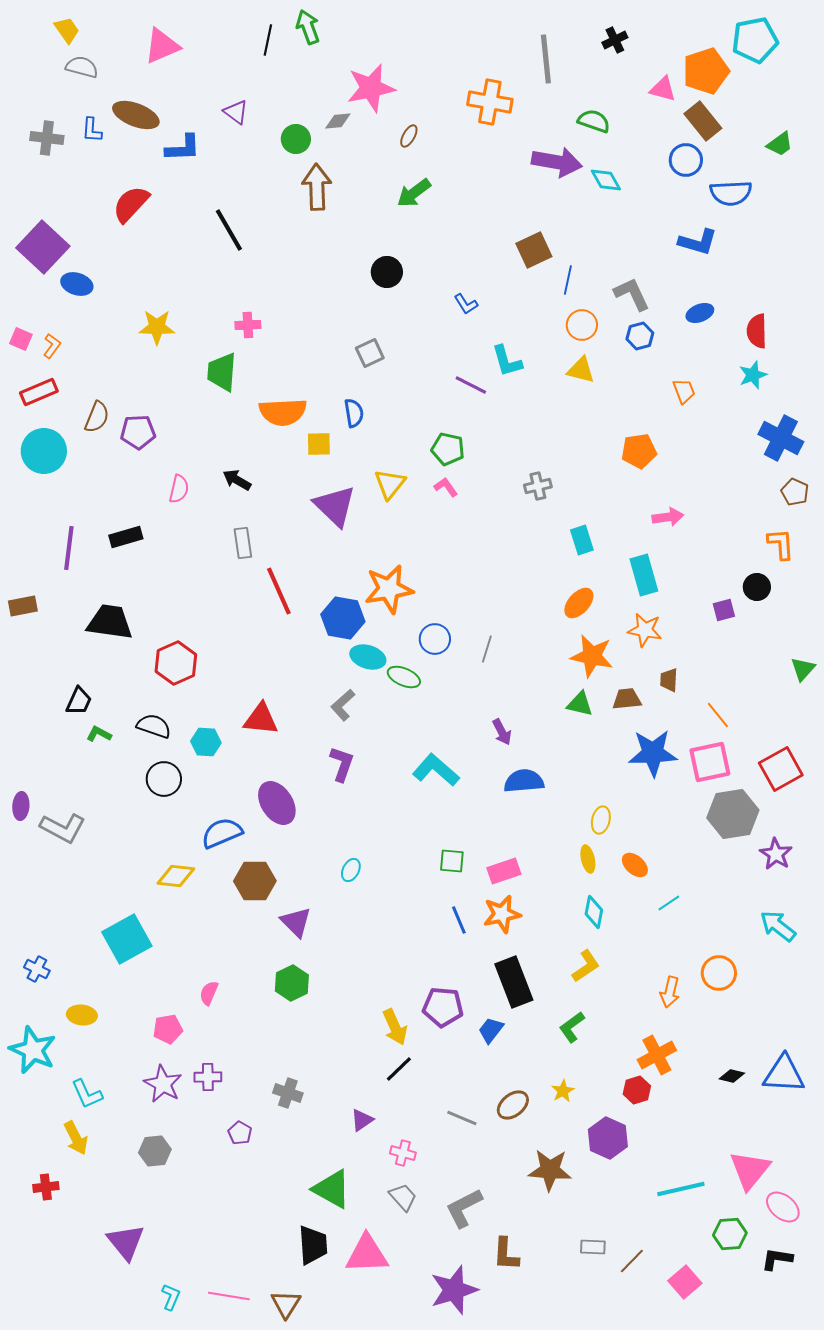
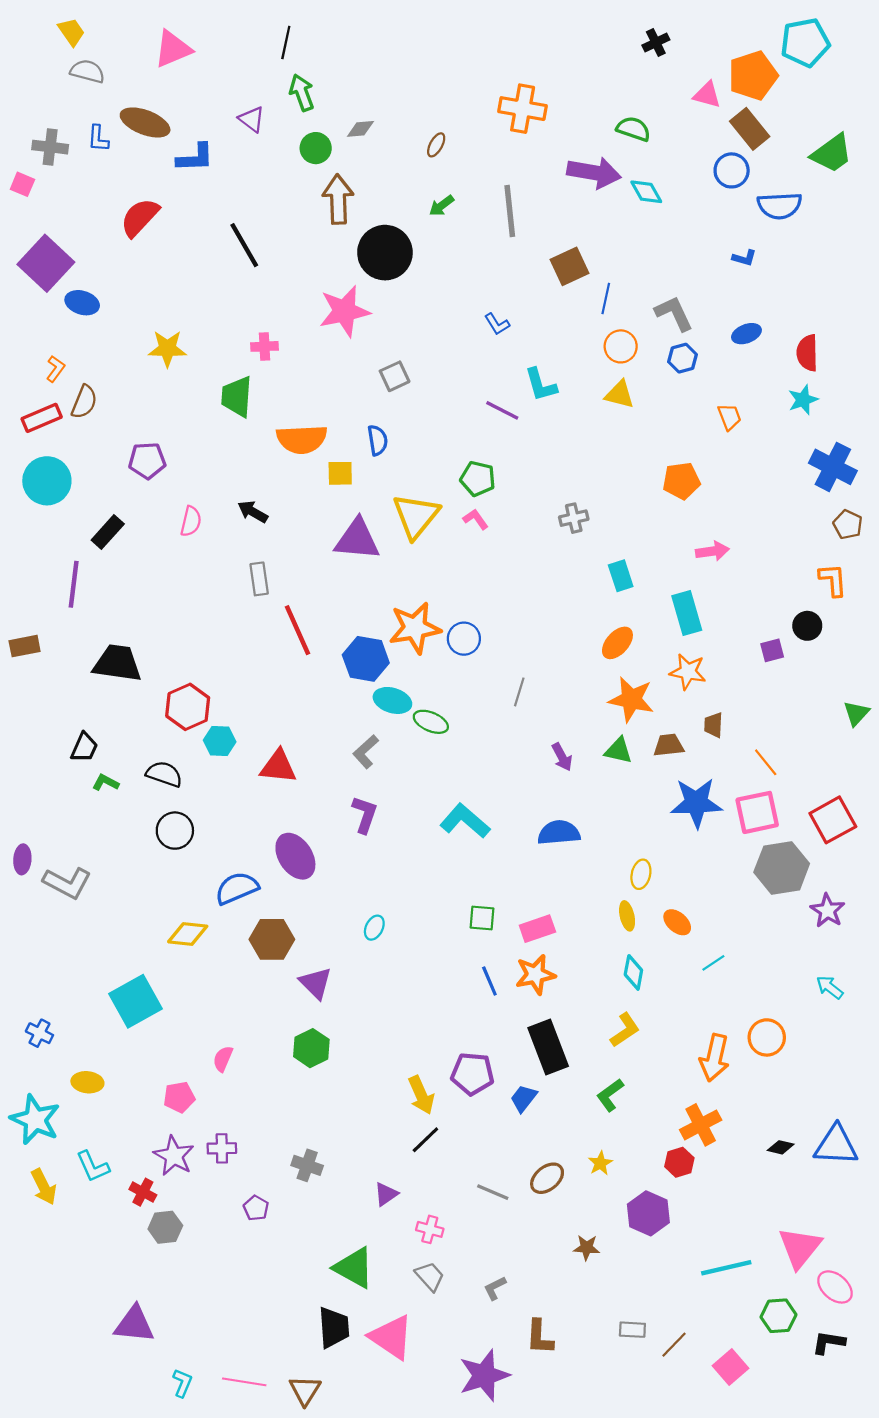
green arrow: (308, 27) -> (302, 93), moved
gray line: (546, 59) -> (510, 211), moved
pink star: (371, 88) -> (344, 311), moved
green trapezoid: (780, 144) -> (832, 153), size x1.5
green arrow: (414, 193) -> (441, 206), size x0.7
blue L-shape: (698, 242) -> (744, 258), size x0.6
black circle: (387, 272) -> (385, 253), moved, size x1.6
pink square: (21, 339) -> (22, 184), moved
brown semicircle: (97, 417) -> (84, 402), moved
yellow triangle: (390, 484) -> (416, 516), size x1.4
purple triangle: (335, 506) -> (357, 539), turned -39
black rectangle: (126, 537) -> (108, 532), moved, turned -32
blue circle: (435, 639) -> (464, 639), moved
purple arrow: (502, 732) -> (562, 757), moved
cyan hexagon: (206, 742) -> (220, 741), moved
cyan arrow: (778, 926) -> (830, 987), size x0.7
orange arrow: (670, 992) -> (714, 1058), size x1.4
yellow arrow: (76, 1138) -> (44, 1187), moved
brown star: (550, 1170) -> (587, 1248), size x0.6
red cross: (46, 1187) -> (143, 1192), moved, turned 35
gray L-shape: (464, 1208) -> (495, 1288), size x0.6
purple triangle: (126, 1242) -> (134, 1324), turned -45
pink triangle: (367, 1254) -> (391, 1337), turned 36

